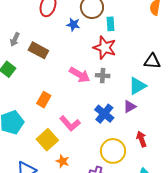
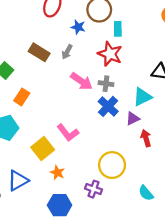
gray arrow: (15, 39) -> (67, 52), moved
orange rectangle: (44, 100) -> (22, 97), moved
blue cross: (104, 114) -> (108, 106), moved
red arrow: (141, 139) -> (146, 138), moved

